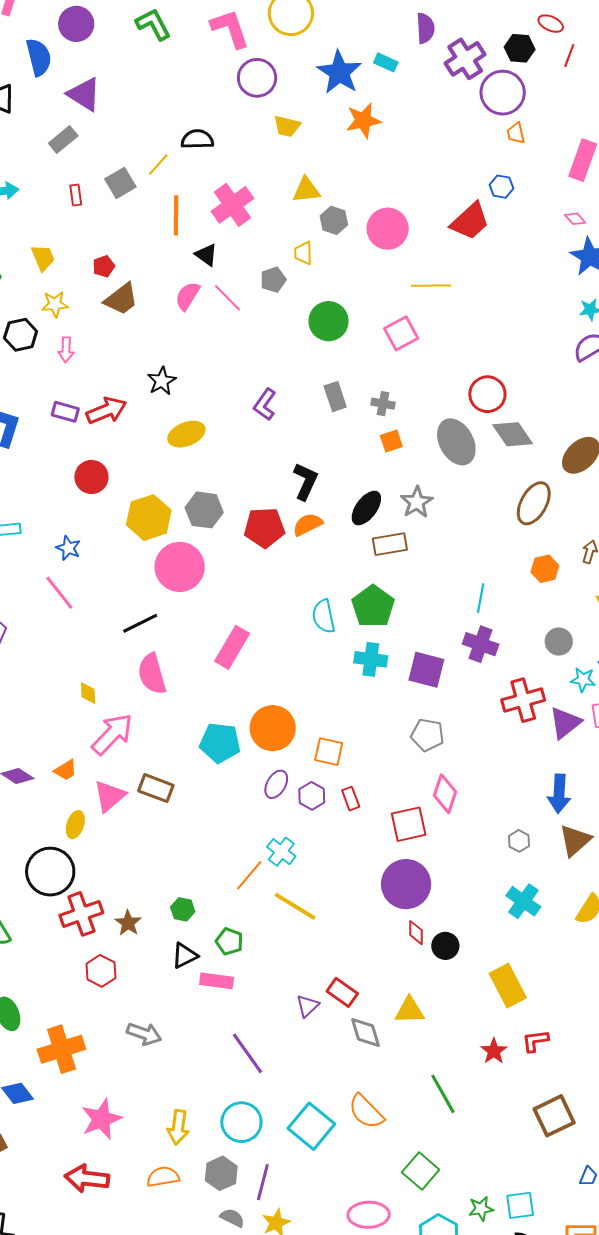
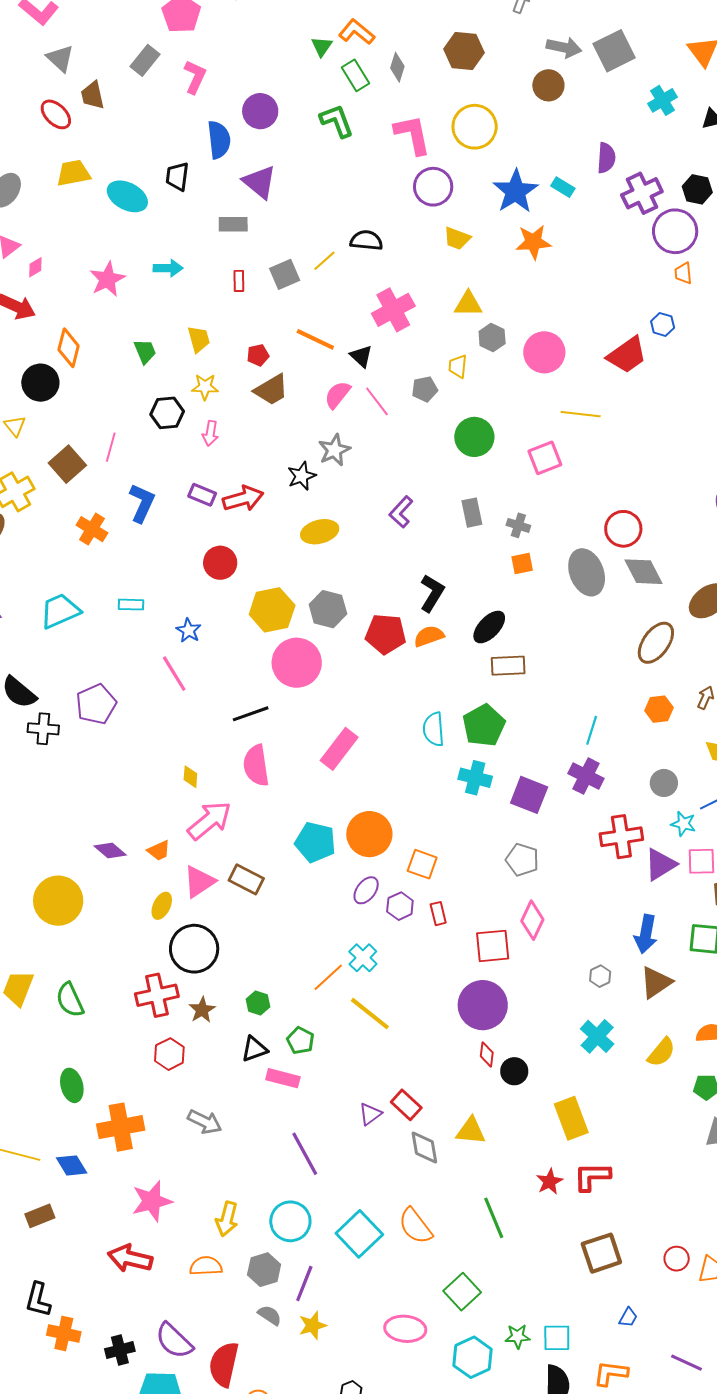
gray rectangle: (63, 139) -> (233, 224), turned 32
orange line: (176, 215) -> (315, 339), moved, turned -72
gray star: (417, 502) -> (334, 450), moved
black circle: (50, 872) -> (194, 949), moved
red L-shape: (535, 1041) -> (592, 1176), size x1.4

